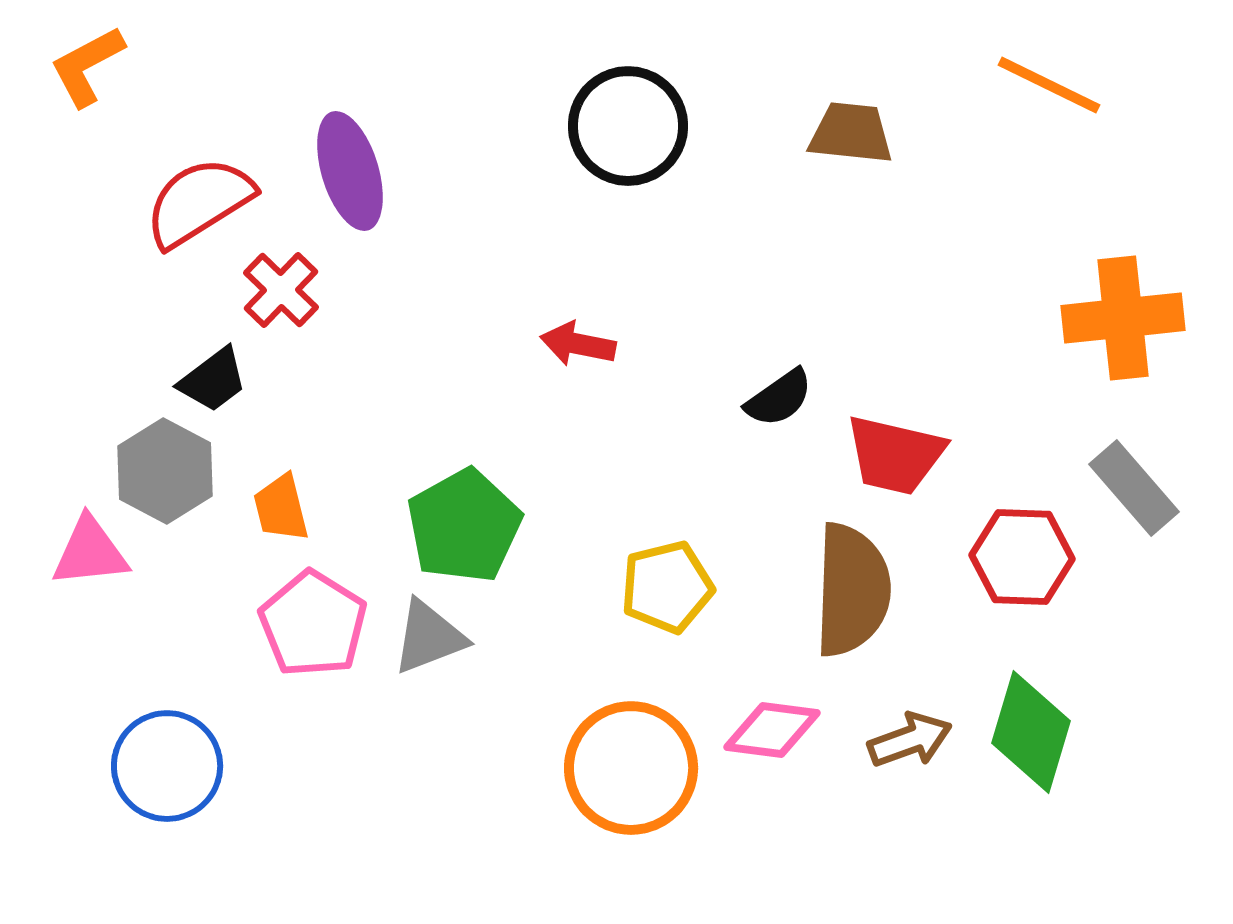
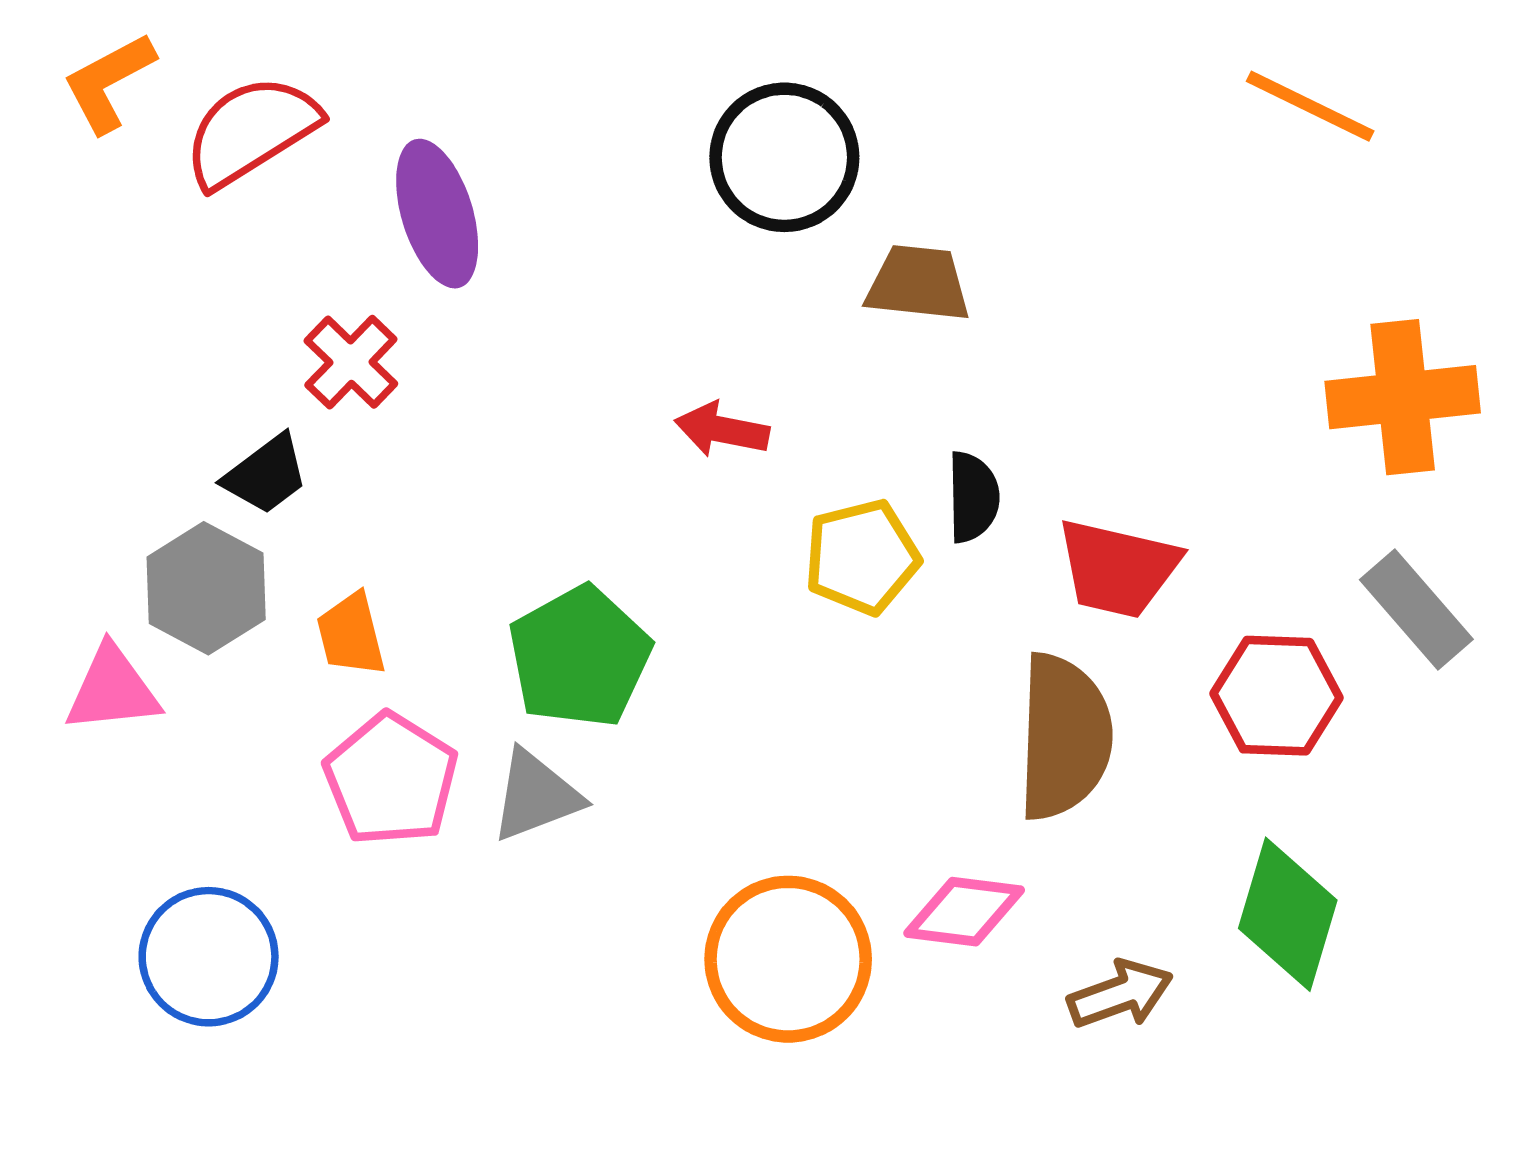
brown trapezoid: (851, 133) -> (918, 283), moved
red semicircle: (199, 202) -> (251, 131), moved
black semicircle: (779, 398) -> (973, 497), turned -56
yellow pentagon: (667, 587) -> (862, 557), moved
brown arrow: (910, 740) -> (1120, 994), moved

